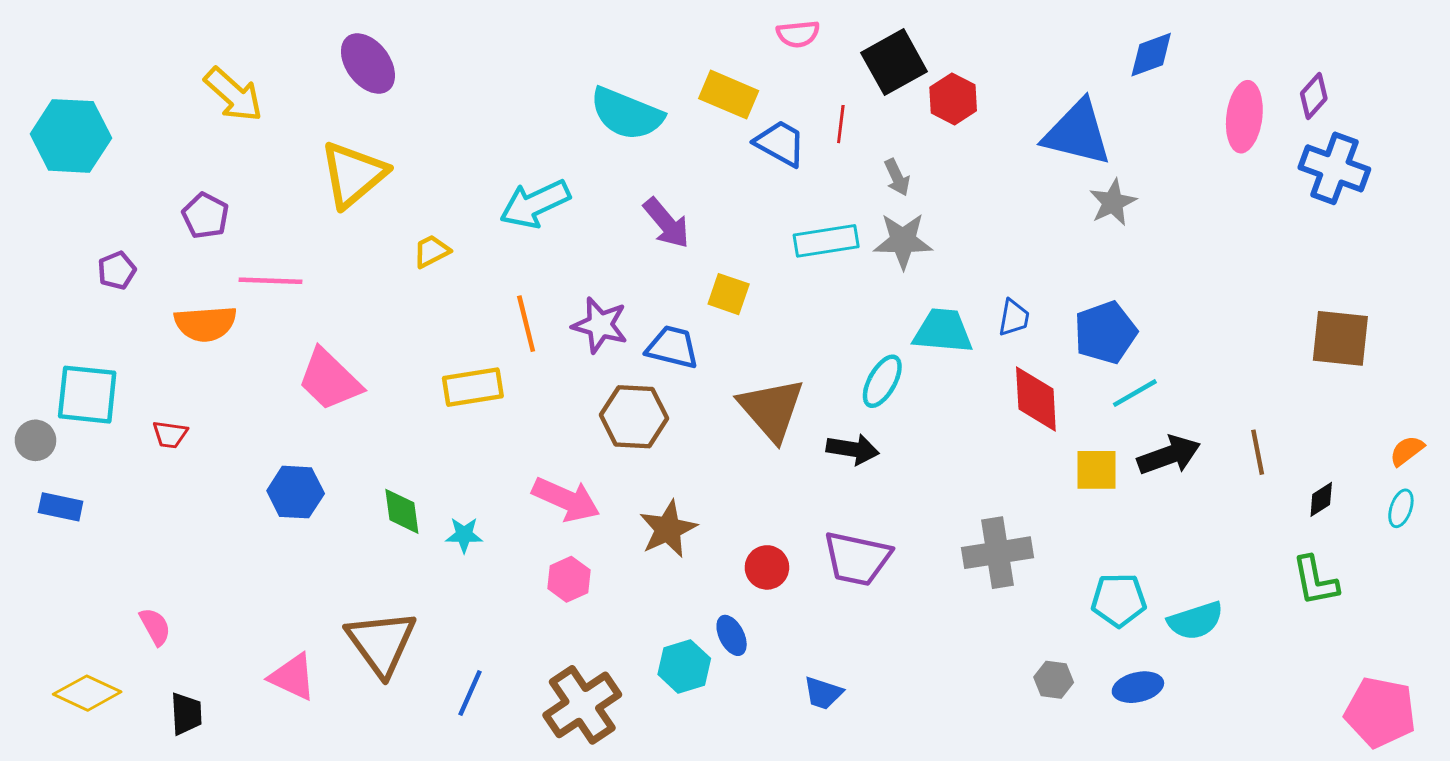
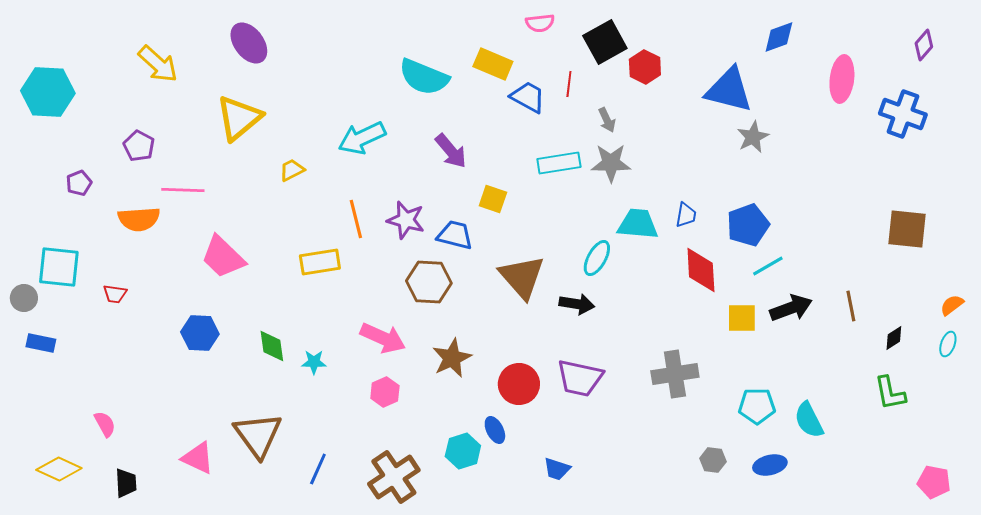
purple diamond: (1314, 96) -> (924, 45), moved
red circle: (767, 567) -> (519, 384), size x1.4
cyan semicircle: (1196, 621) -> (809, 420), turned 81
pink pentagon: (1380, 712) -> (934, 482), size x0.7

